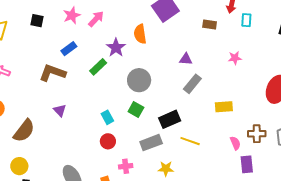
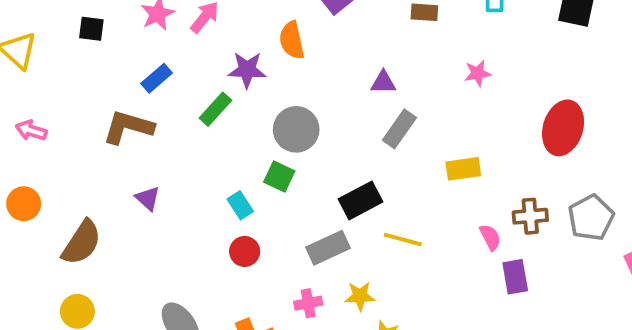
purple star: (116, 48) -> (247, 70), turned -30
green square: (136, 109) -> (279, 177), moved
pink cross: (126, 166) -> (308, 303), moved

